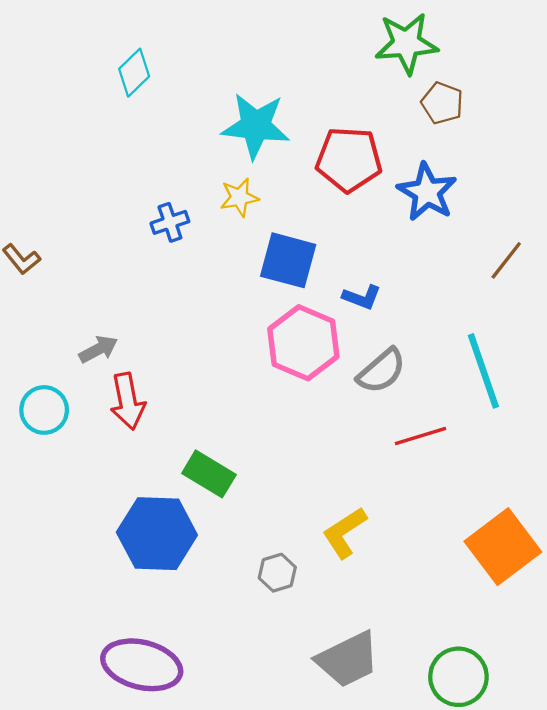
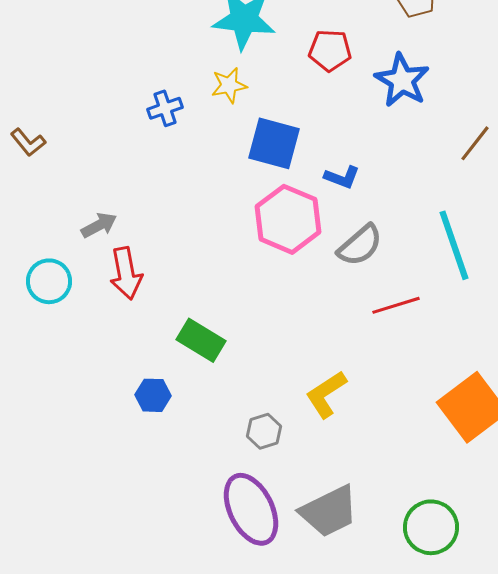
red pentagon: (349, 159) -> (330, 50), size x0.7
blue hexagon: (157, 534) -> (153, 395), size x0.5
purple ellipse: (142, 665) -> (251, 509), moved, turned 50

